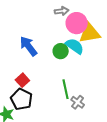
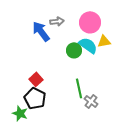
gray arrow: (62, 11) -> (57, 21), moved
yellow triangle: (90, 33) -> (104, 41), moved, size x0.6
blue arrow: (28, 46) -> (41, 31), moved

